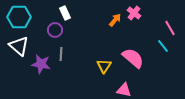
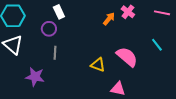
pink line: (170, 28) -> (162, 13), moved, turned -49
purple star: (41, 64) -> (35, 77), moved
yellow triangle: (104, 66) -> (98, 65), turned -42

